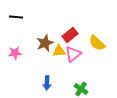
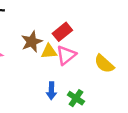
yellow semicircle: (97, 43) -> (104, 64), moved
blue arrow: (47, 83) -> (51, 91), moved

